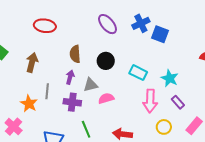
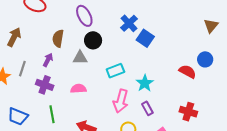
blue cross: (141, 23) -> (129, 23), turned -30
purple ellipse: (107, 24) -> (84, 16), moved
black circle: (106, 61) -> (93, 40), moved
cyan rectangle: (138, 73) -> (115, 71), turned -60
gray triangle: (91, 85) -> (80, 58), moved

